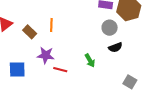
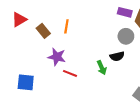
black semicircle: (115, 47) -> (117, 56), moved
blue square: (17, 69) -> (26, 82), moved

